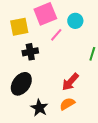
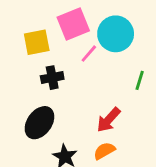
cyan circle: (75, 21) -> (116, 34), size x1.6

